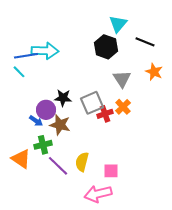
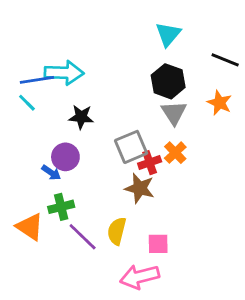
black line: (145, 42) -> (225, 60), moved
black hexagon: (106, 47) -> (168, 81), moved
black star: (63, 98) -> (81, 117), moved
brown star: (60, 125) -> (140, 188), moved

